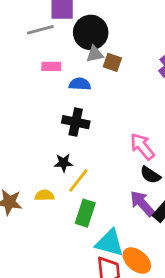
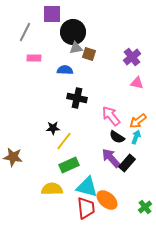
gray line: (40, 30) -> (25, 32), moved, turned -48
pink rectangle: (51, 66) -> (34, 58), moved
black cross: (76, 122) -> (77, 98), moved
yellow semicircle: (44, 195) -> (52, 189), moved, size x1.5
green rectangle: (85, 213) -> (69, 165), turned 48

